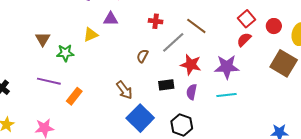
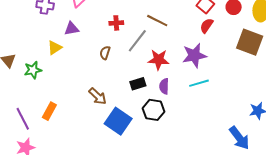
brown semicircle: (142, 56) -> (105, 53), moved
purple line: (49, 81) -> (23, 119), moved, turned 60
black hexagon: (182, 125) -> (153, 110), moved

